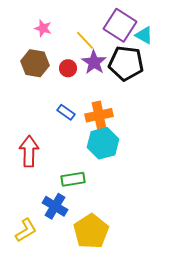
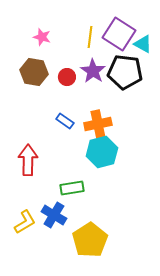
yellow line: (85, 40) -> (90, 37), moved, turned 50
yellow L-shape: (26, 230) -> (25, 222), moved

